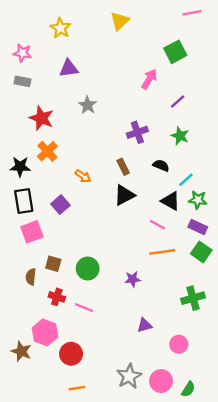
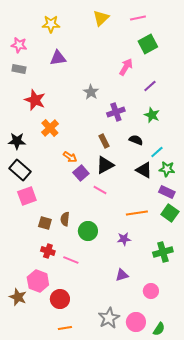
pink line: (192, 13) -> (138, 18), moved
yellow star: (60, 28) -> (51, 24), turned -30
gray star: (88, 105) -> (91, 92), moved
orange cross: (47, 151) -> (50, 128), moved
orange arrow: (83, 176) -> (70, 157), moved
black rectangle: (24, 201) -> (20, 170), turned -40
purple square: (60, 205) -> (81, 173), moved
pink line: (157, 225) -> (100, 190), moved
green circle: (88, 268) -> (88, 231), moved
brown semicircle: (31, 277) -> (65, 219), moved
purple star: (133, 279) -> (124, 239), moved

